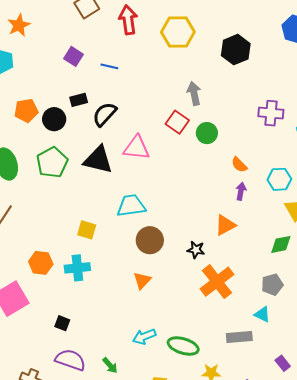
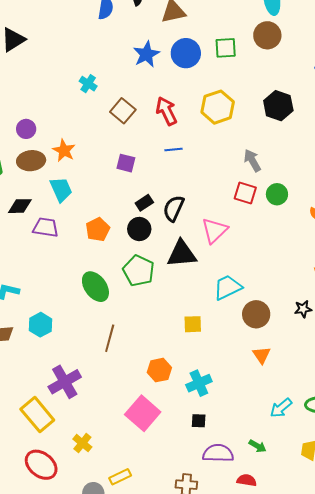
blue line: (109, 66) -> (174, 150), moved
black circle: (54, 119) -> (139, 229), moved
pink triangle: (137, 148) -> (215, 230), turned -32
cyan cross: (77, 268) -> (199, 383), moved

